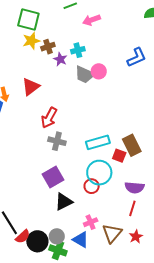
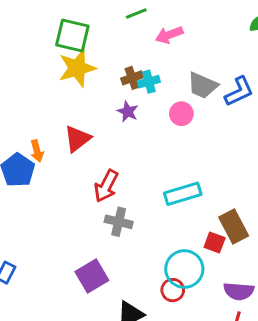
yellow star: (31, 41) -> (77, 68), size x1.4
brown cross: (48, 47) -> (132, 78), moved
purple star: (60, 59) -> (128, 112), moved
gray trapezoid: (85, 75) -> (202, 85), moved
cyan rectangle: (98, 142) -> (183, 194), moved
purple square: (53, 177) -> (92, 276), moved

